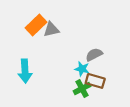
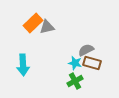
brown rectangle: (95, 81) -> (92, 63), moved

